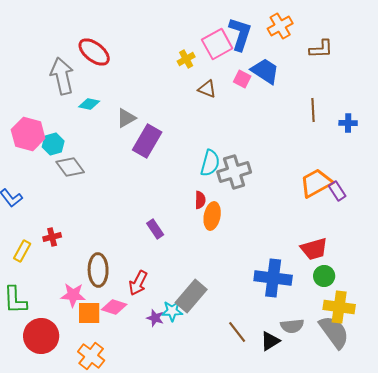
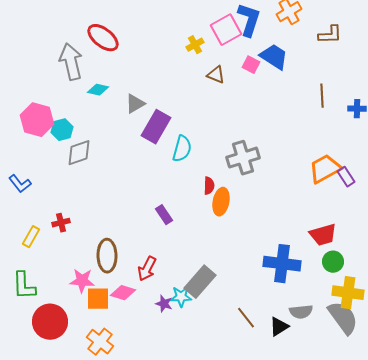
cyan semicircle: (210, 163) -> (182, 149), moved
gray diamond: (70, 167) -> (79, 153), turned -72

